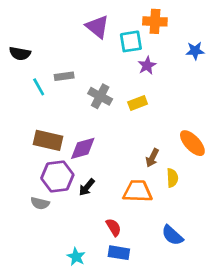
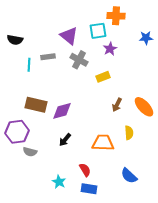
purple triangle: (97, 27) -> (69, 36), moved
cyan line: (39, 87) -> (29, 65), turned 32
gray cross: (100, 96) -> (79, 60), moved
brown arrow: (152, 158) -> (117, 105), moved
purple hexagon: (57, 177) -> (17, 132), moved
cyan star: (76, 257) -> (59, 182), moved

